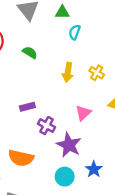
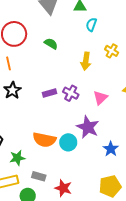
yellow cross: (97, 73) -> (112, 51), moved
purple cross: (46, 126) -> (71, 93), moved
cyan circle: (65, 177) -> (68, 142), moved

